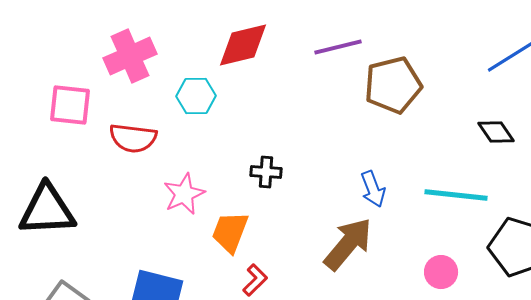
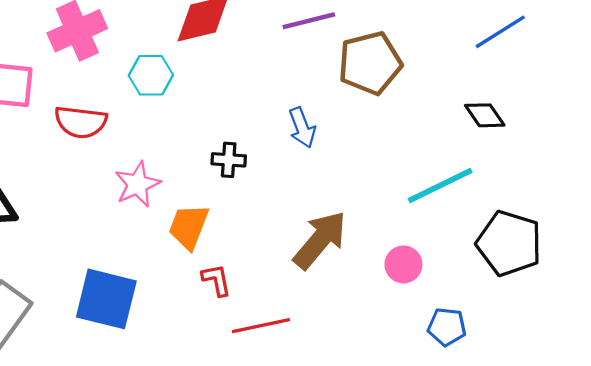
blue arrow: (373, 189) -> (302, 128), moved
cyan line: (456, 195) -> (440, 185), turned -32
pink circle: (441, 272) -> (403, 264), moved
red L-shape: (255, 280) -> (216, 280), turned -56

